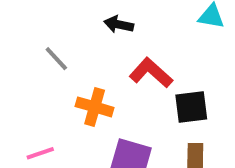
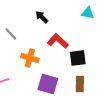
black arrow: (119, 24) -> (42, 17), turned 32

